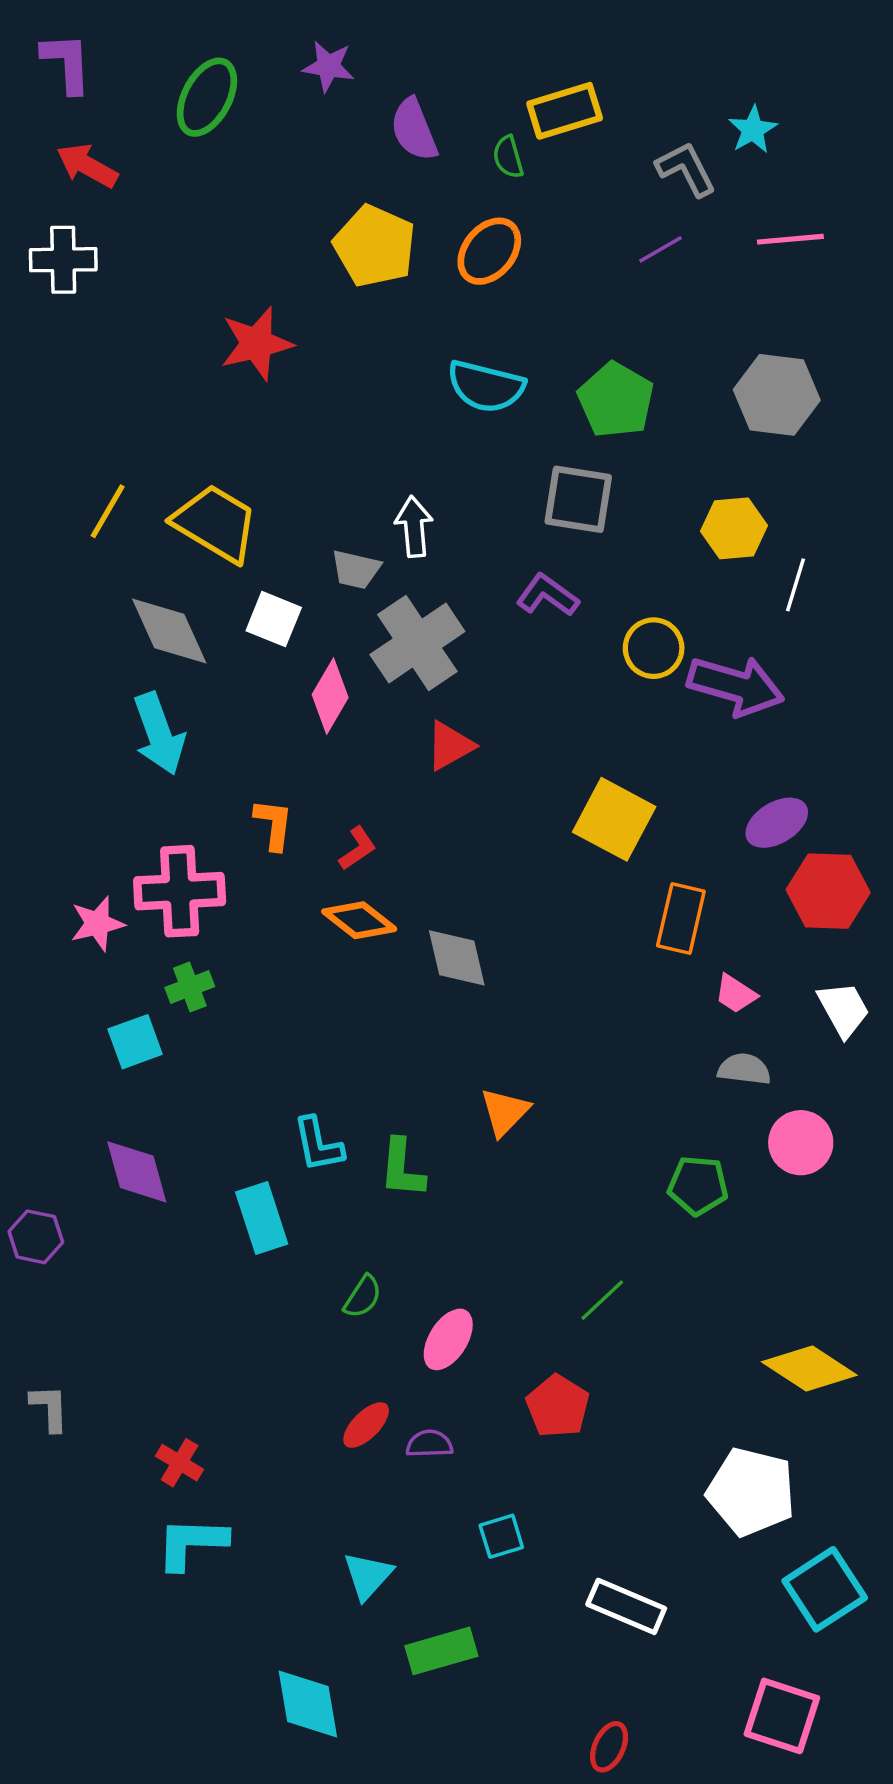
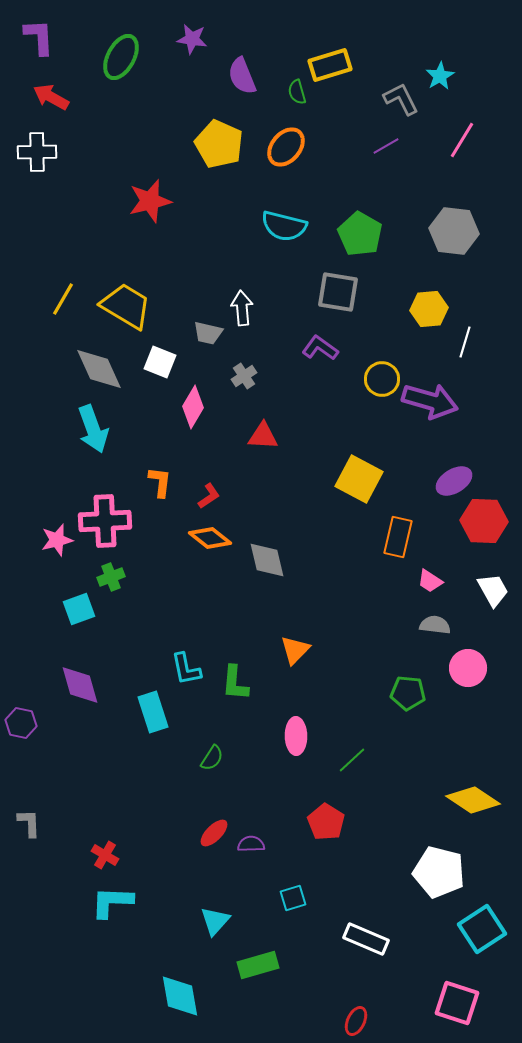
pink line: (790, 239) -> (462, 140), turned -54
gray cross: (417, 643) -> (244, 376), size x0.5
red triangle: (450, 746) -> (263, 436), turned 32
pink ellipse: (448, 1339) -> (296, 736), moved, turned -33

